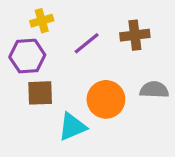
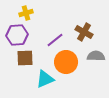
brown cross: (135, 35) -> (84, 32), moved, turned 36
purple line: (87, 43) -> (55, 40), moved

